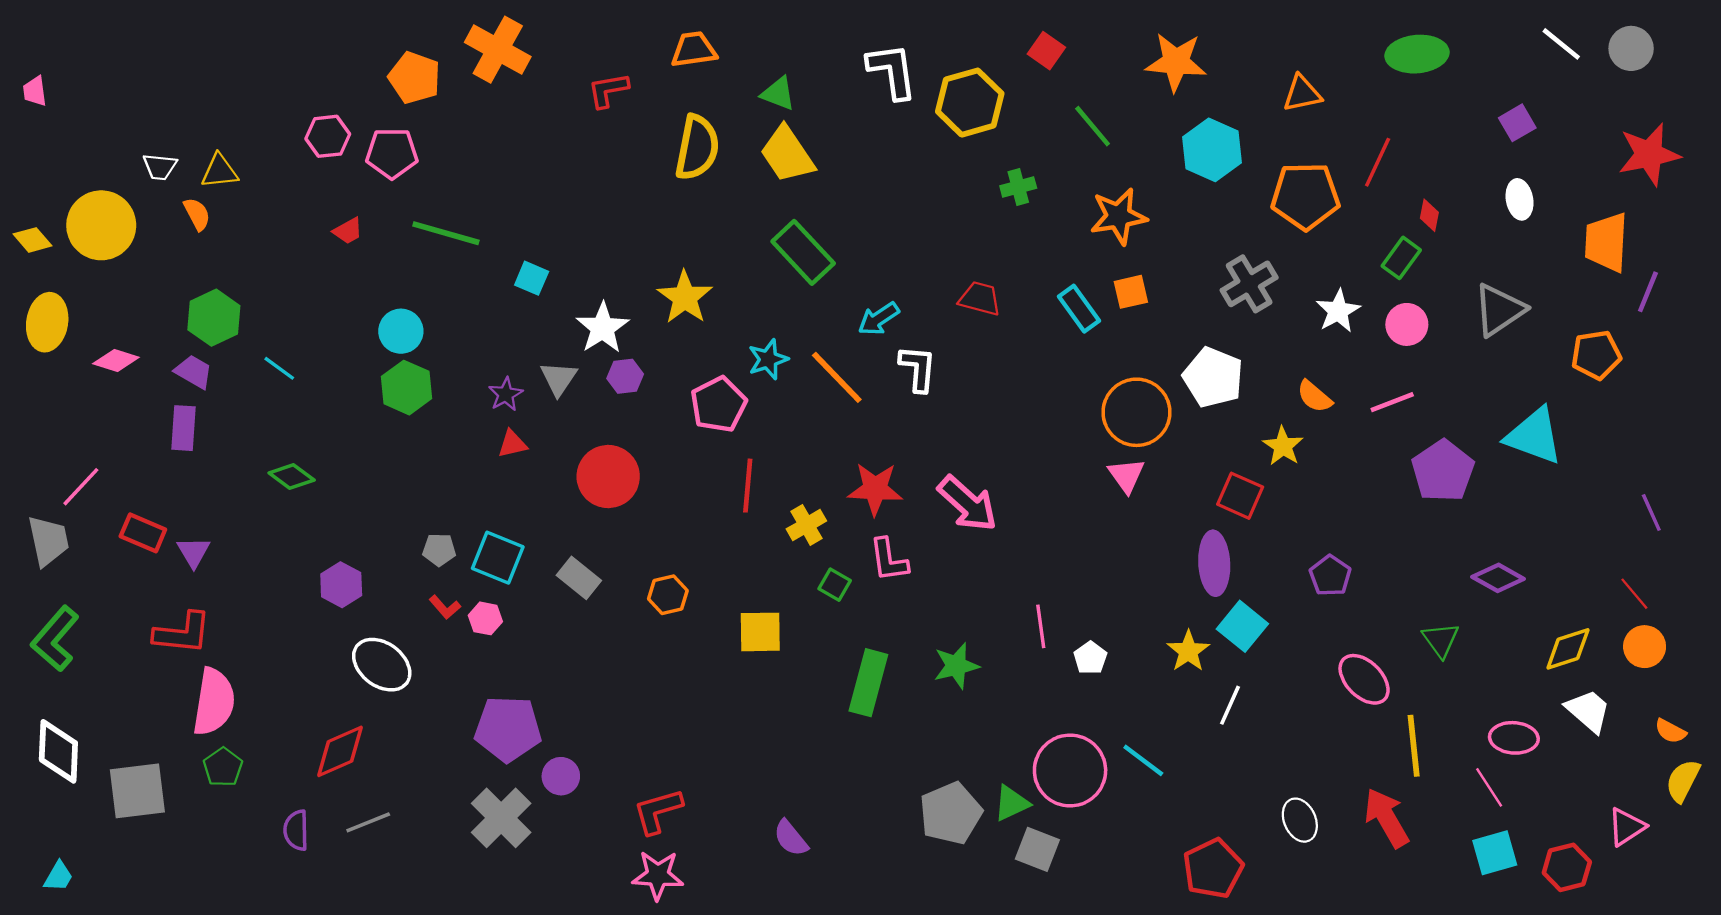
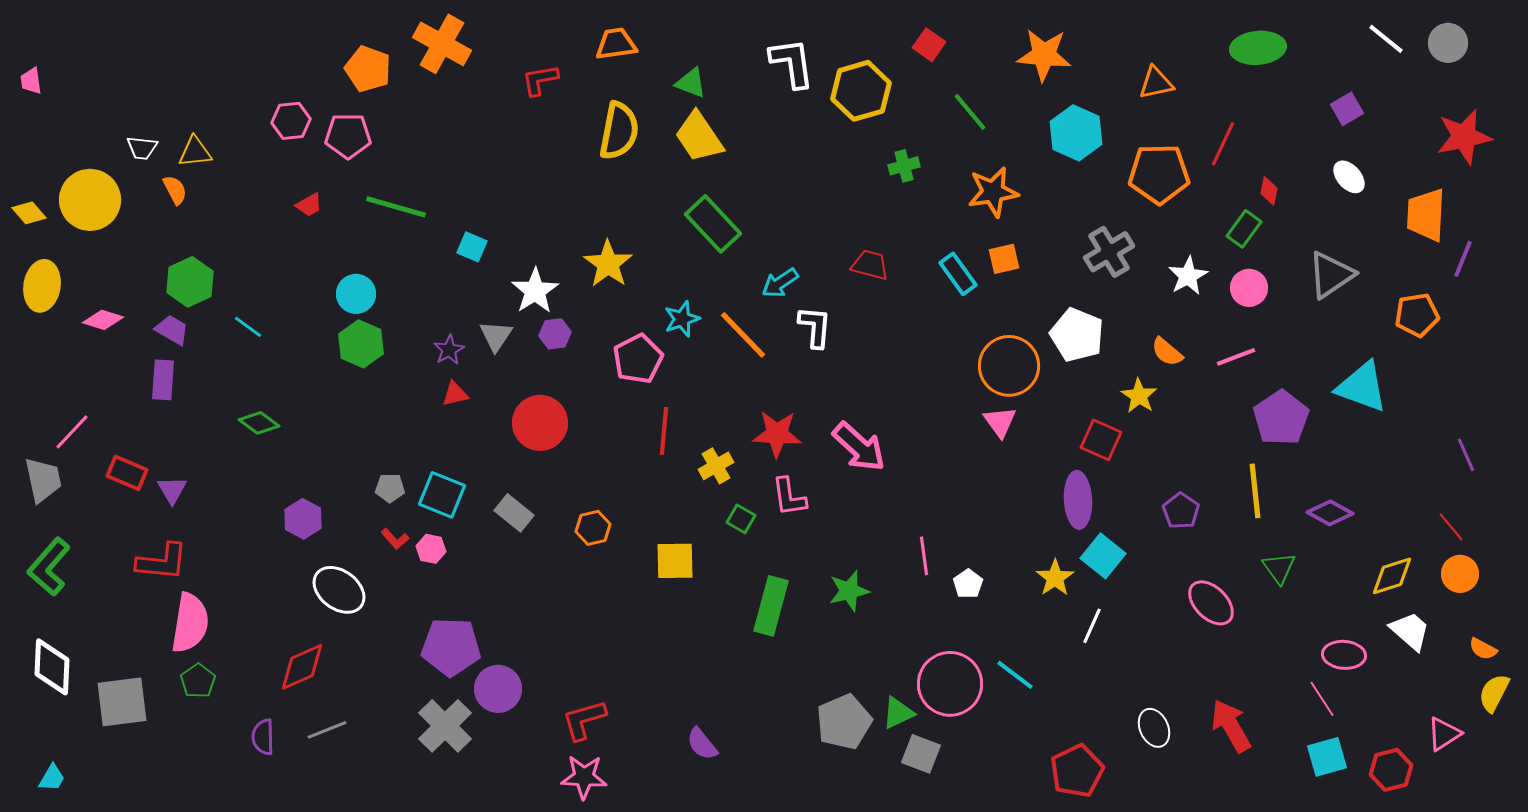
white ellipse: (1520, 199) -> (1349, 177), turned -32
yellow line: (1414, 746) -> (1255, 491), moved
purple circle: (561, 776) -> (498, 689), size x1.4

